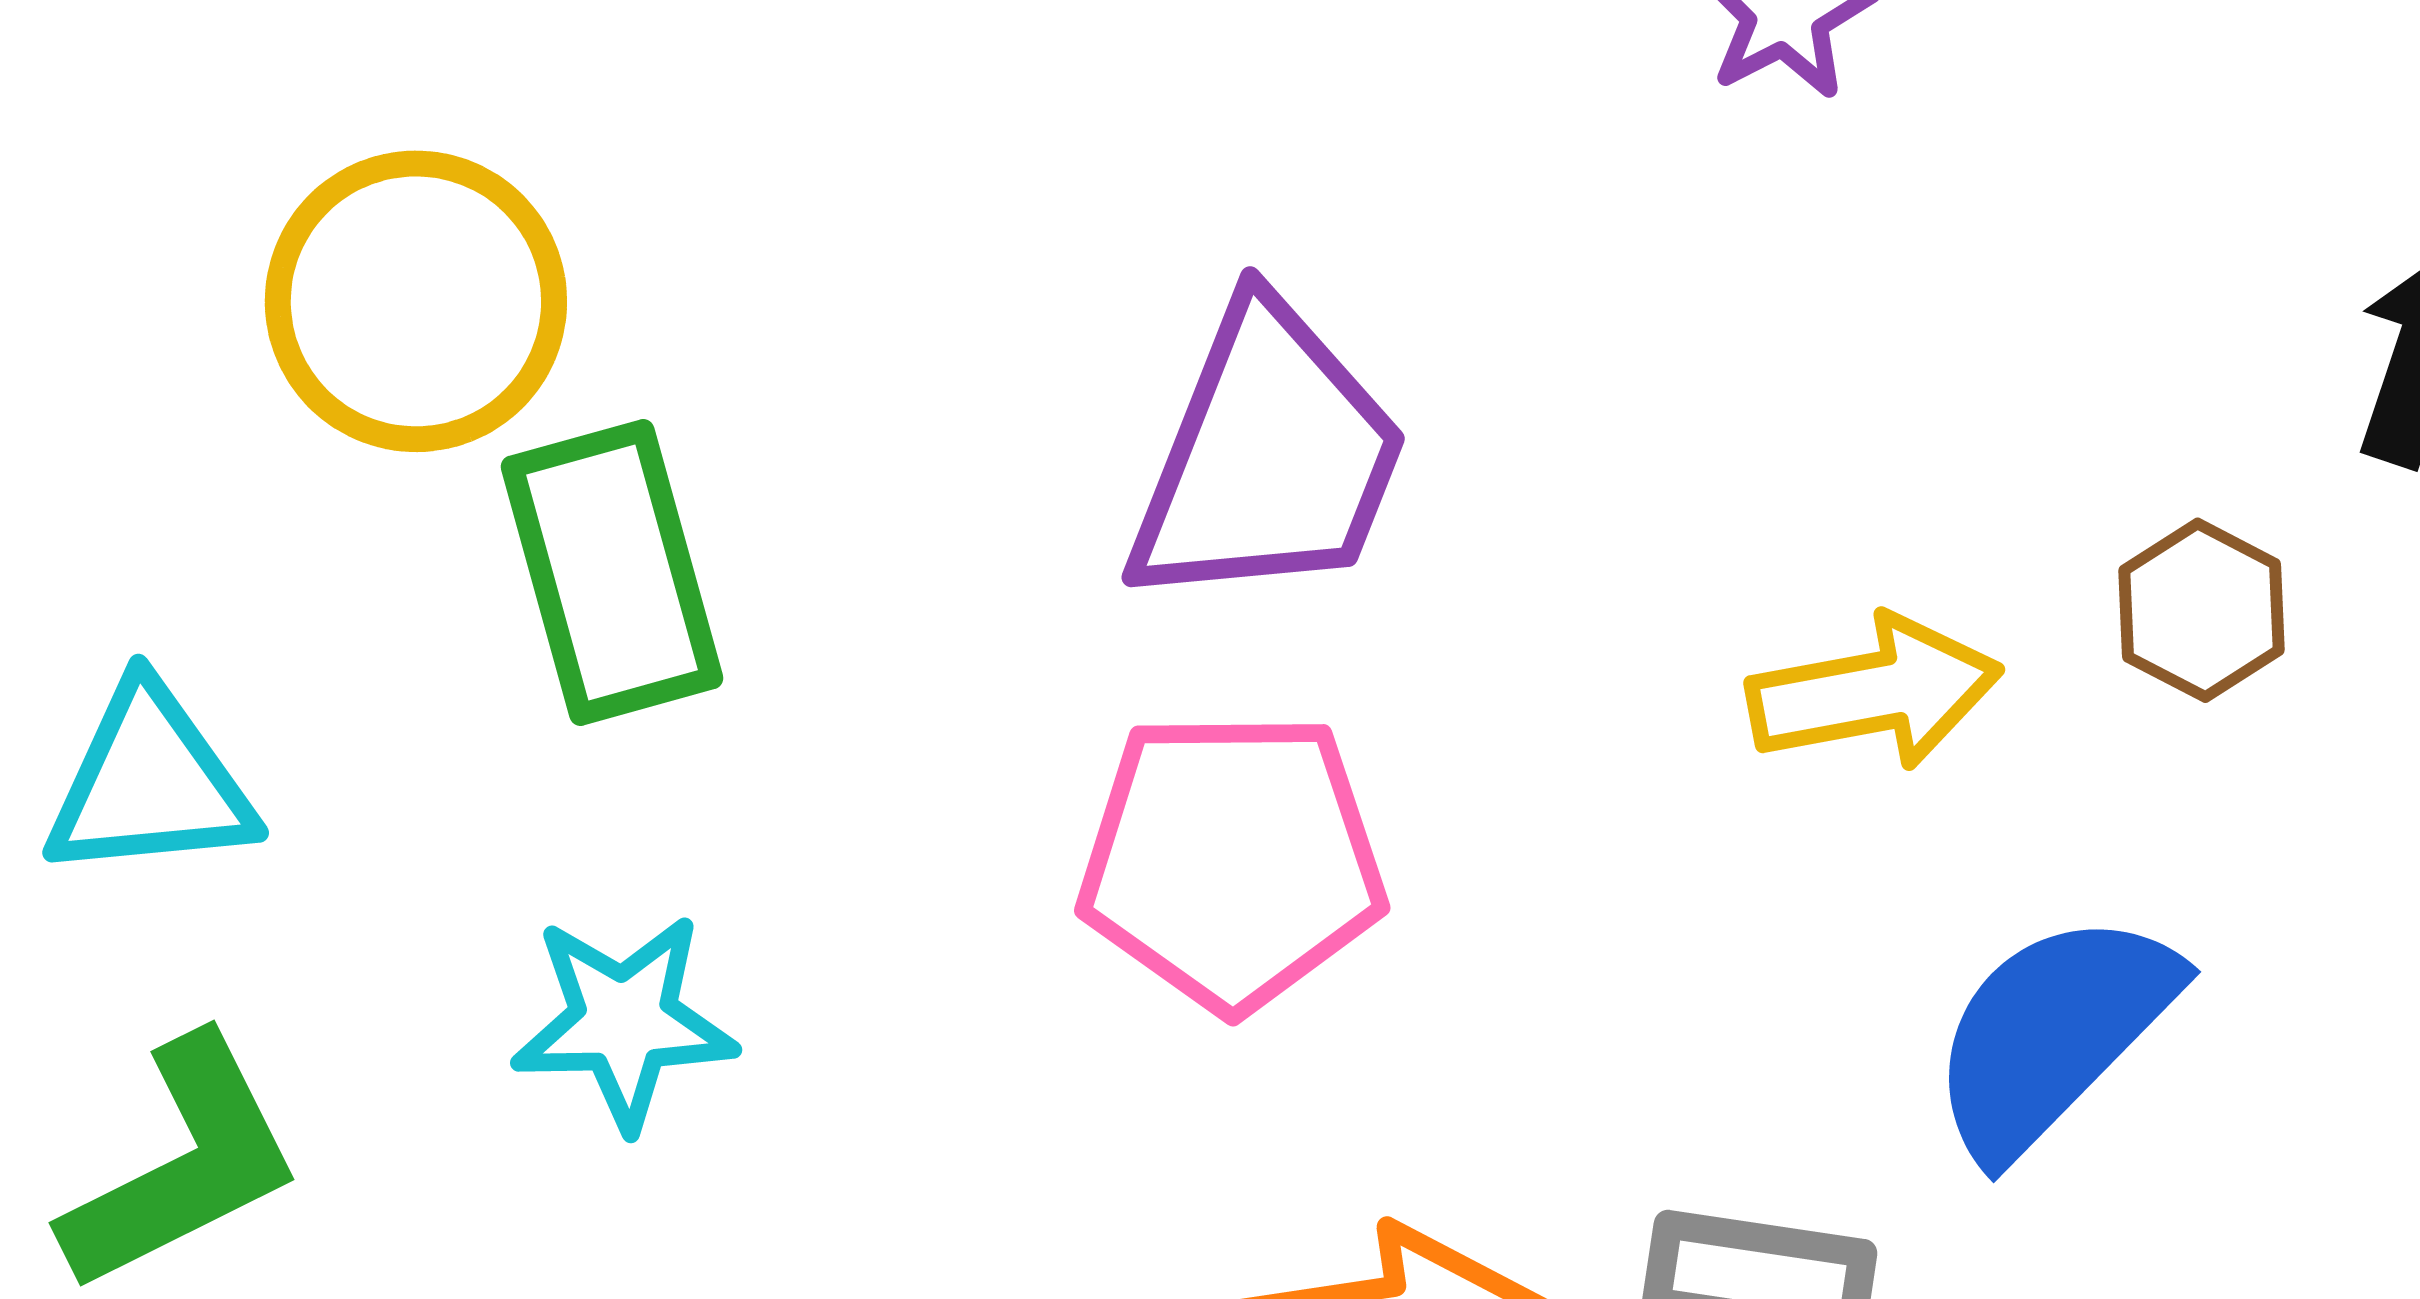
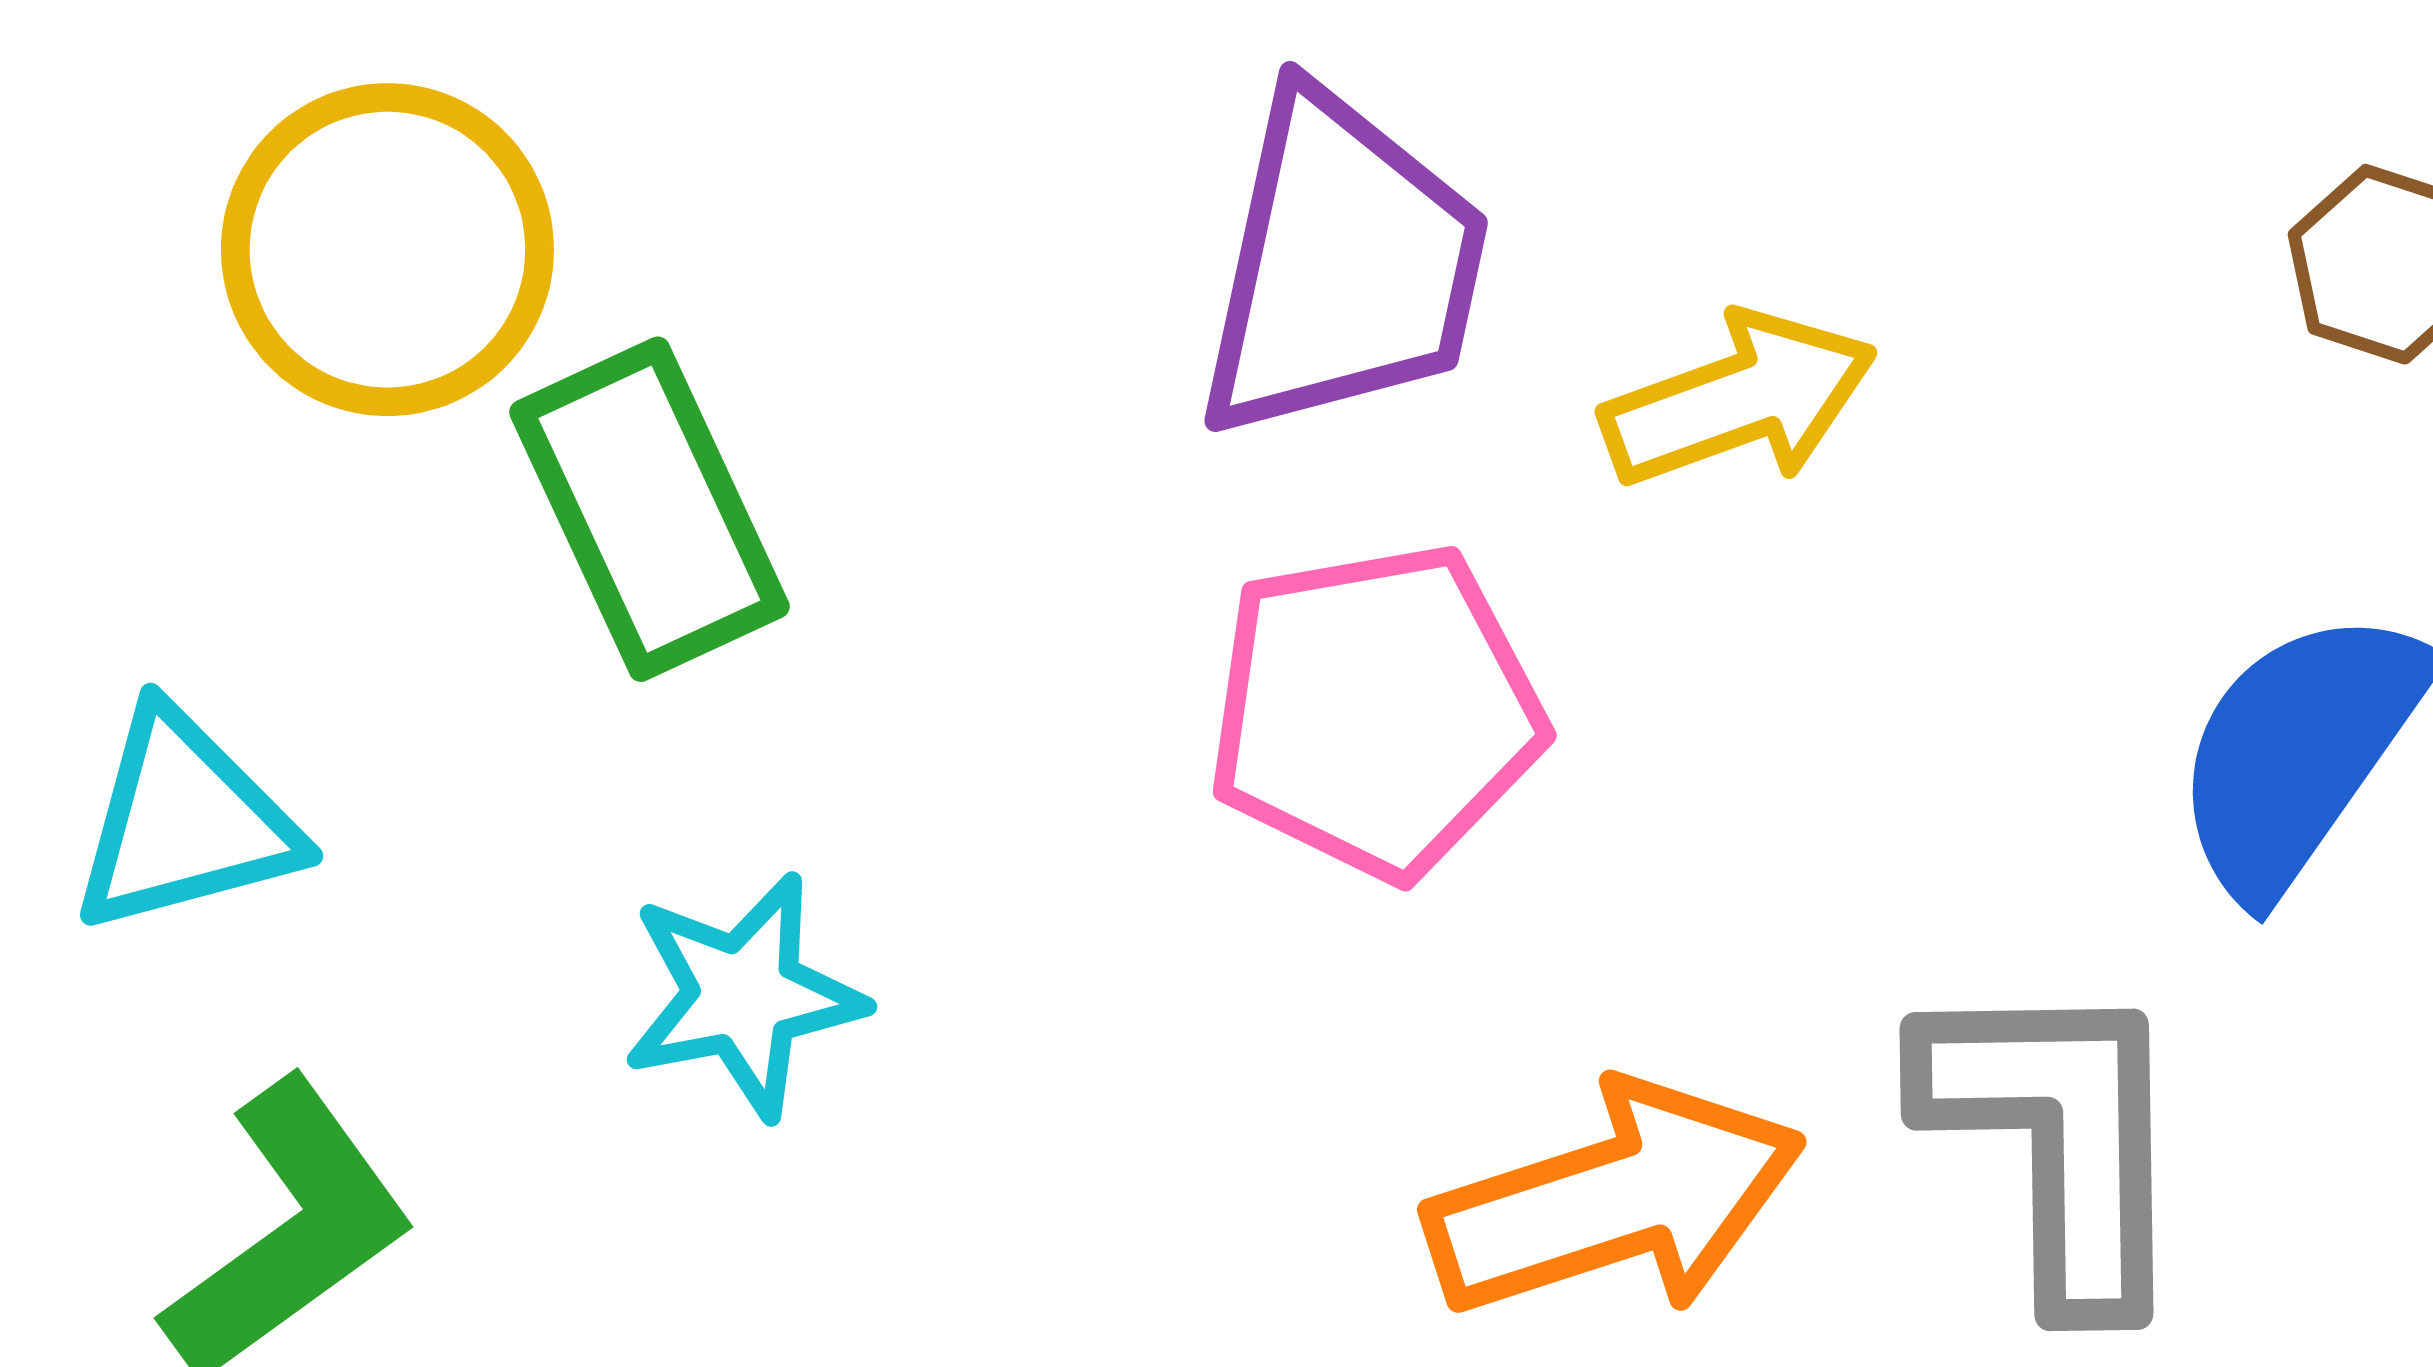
yellow arrow: (1874, 692) -> (1739, 400), moved

